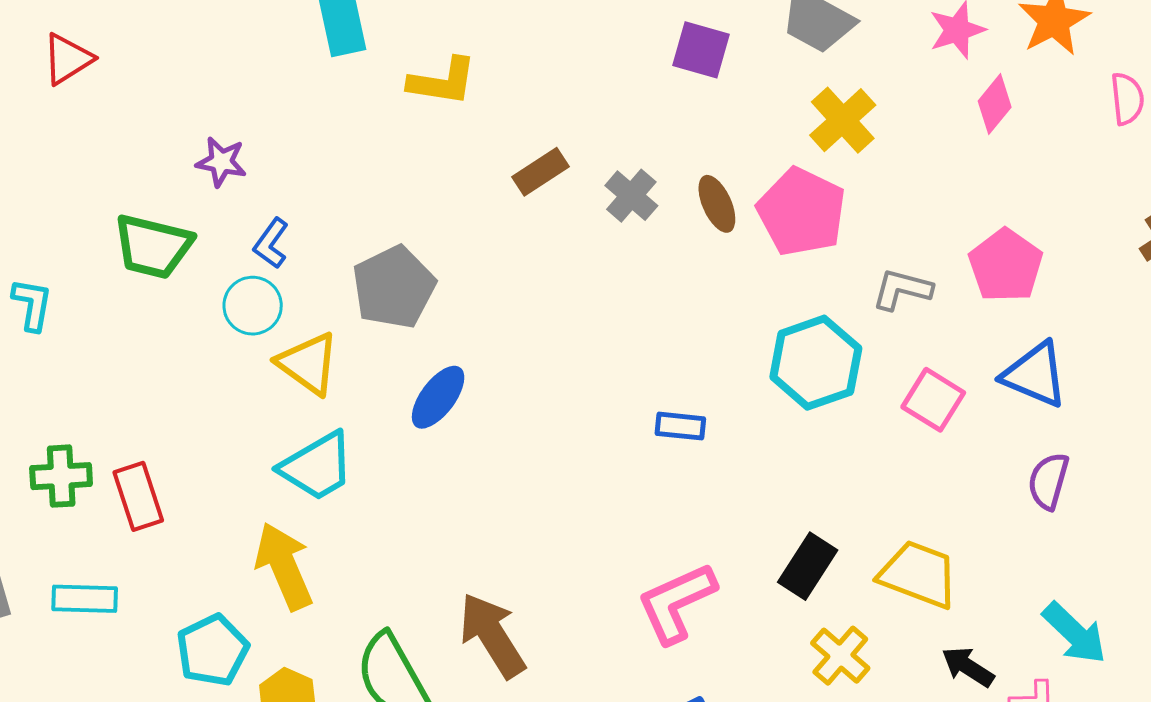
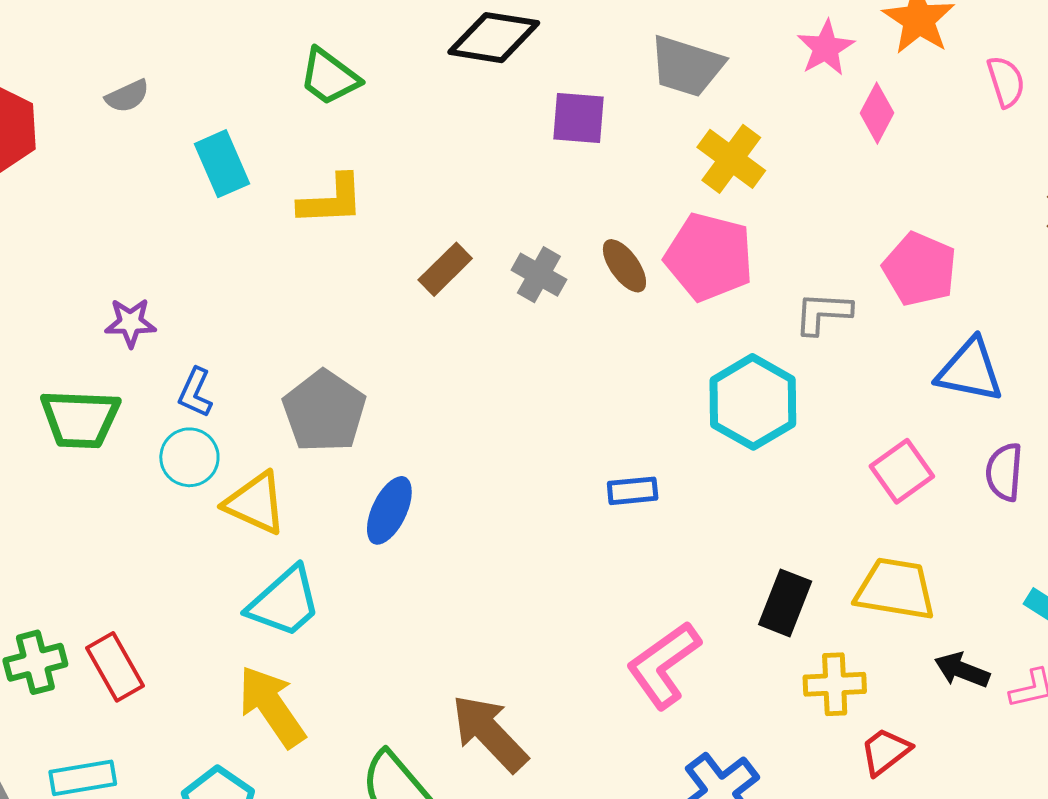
pink square: (933, 400) -> (902, 471), moved, turned 34
yellow cross: (840, 656) -> (835, 684), turned -32

